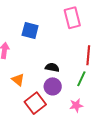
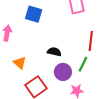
purple circle: (53, 86) -> (63, 72), moved

